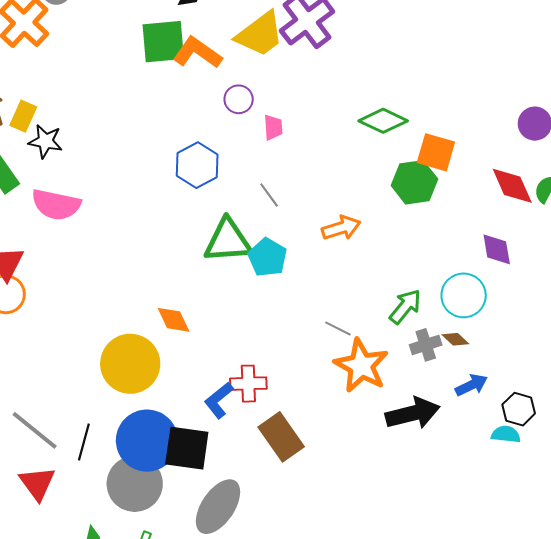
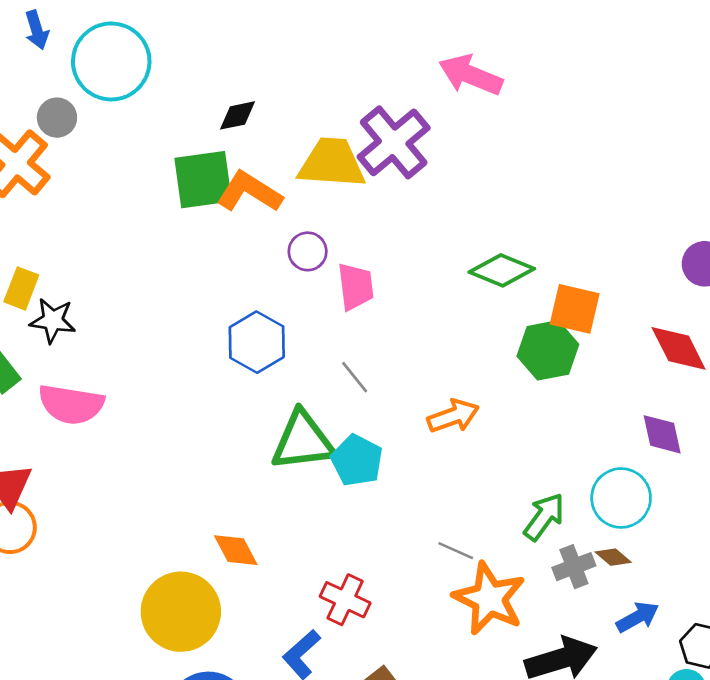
yellow trapezoid: (260, 34) -> (332, 163), turned -136
pink trapezoid: (273, 127) -> (356, 287), size x1.4
red cross: (248, 384) -> (345, 600), moved, turned 30

